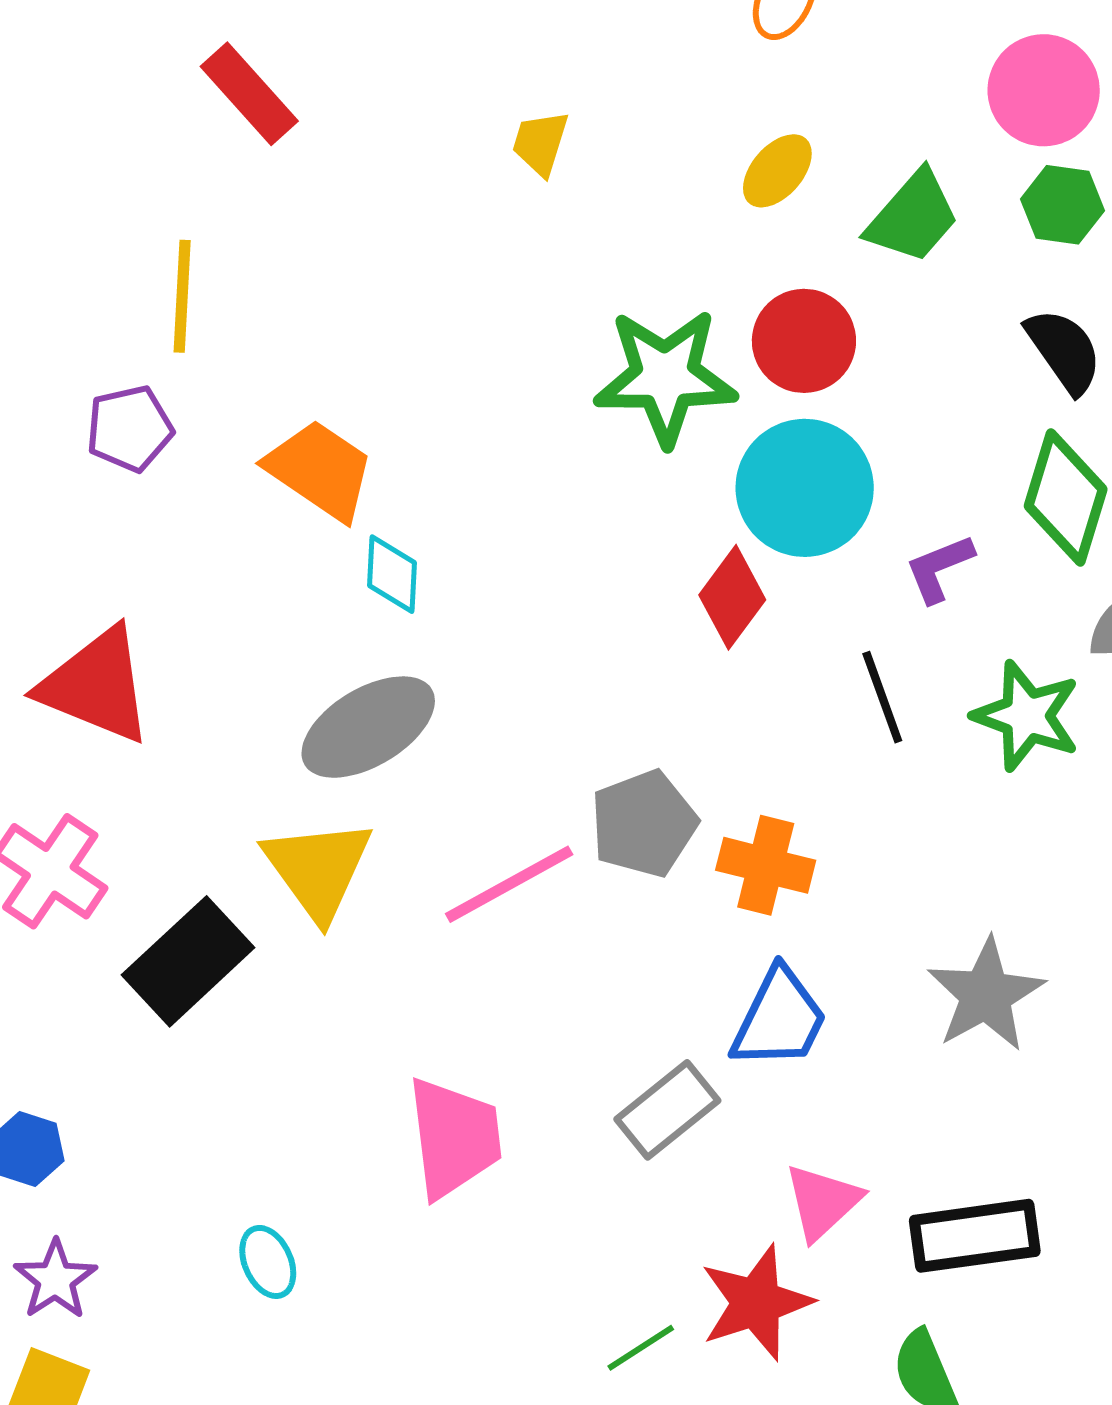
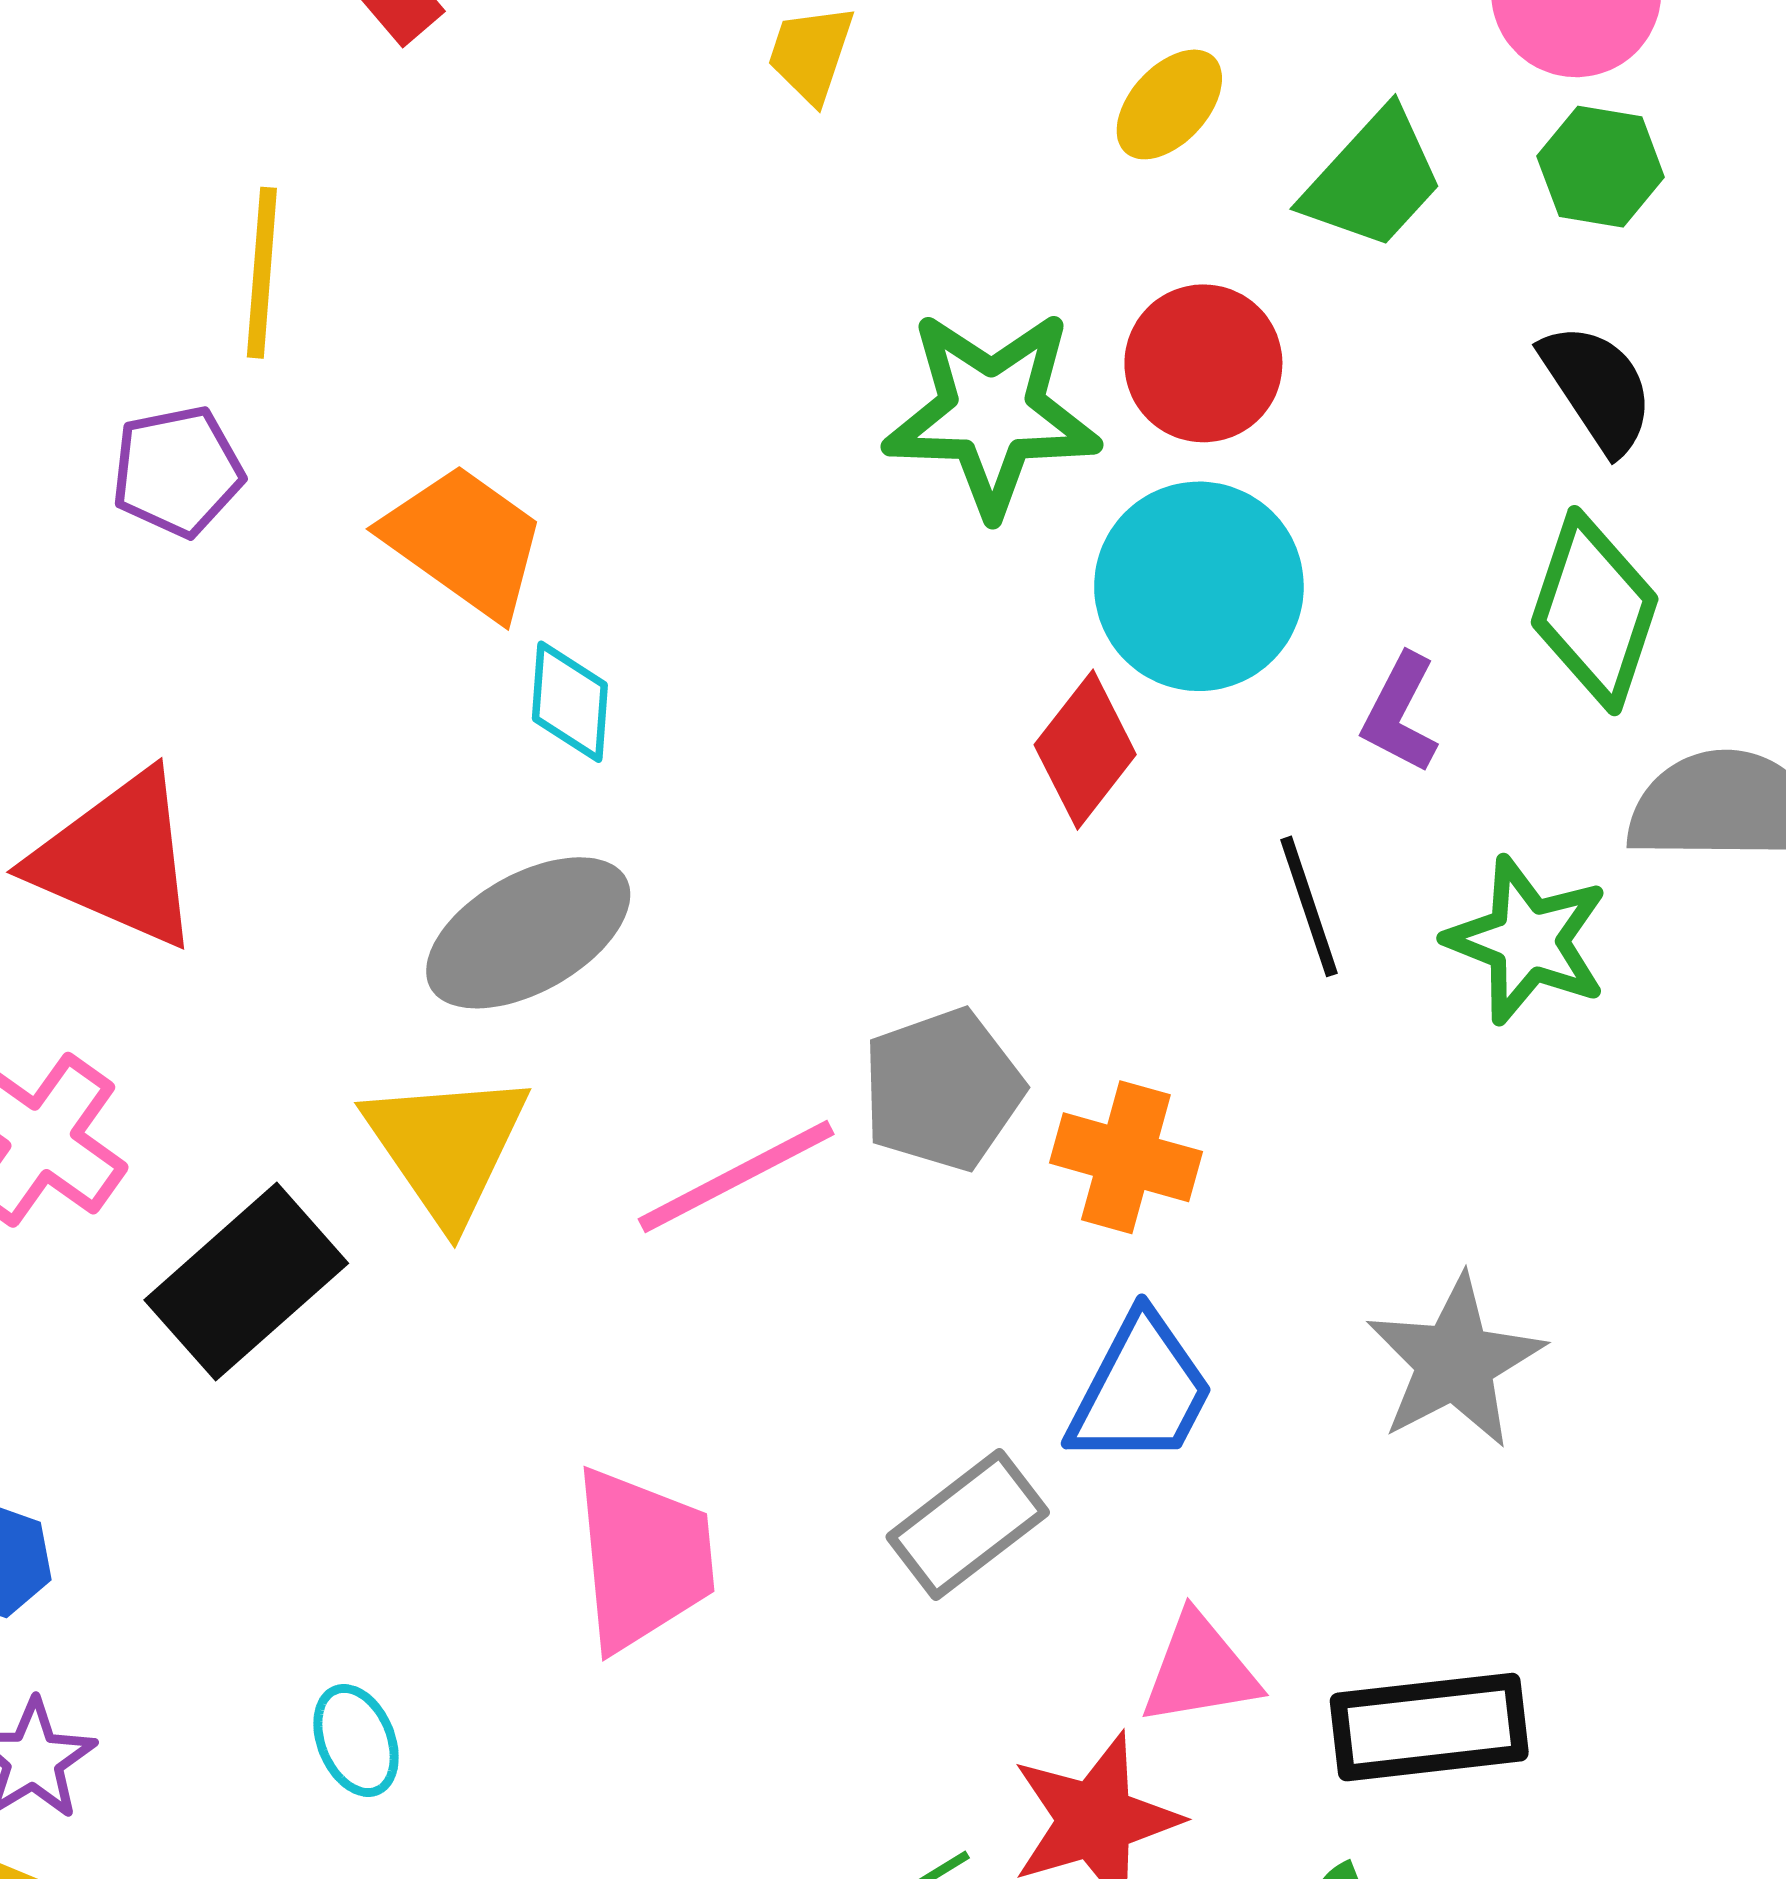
purple L-shape: (939, 568) -> (1400, 713), turned -42
pink triangle: (823, 1202) -> (1200, 1670), turned 32

